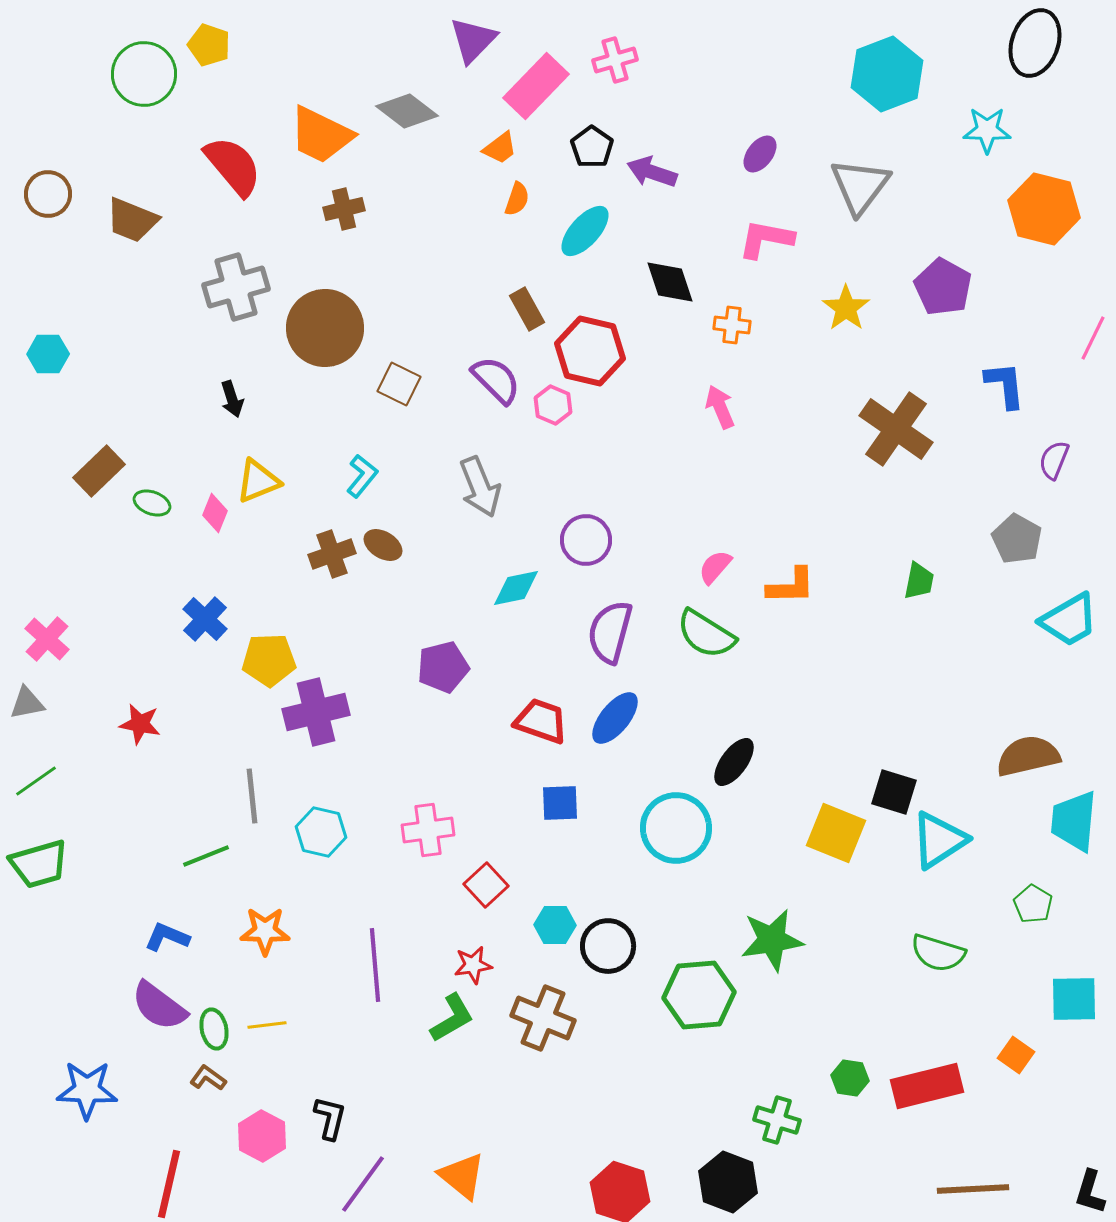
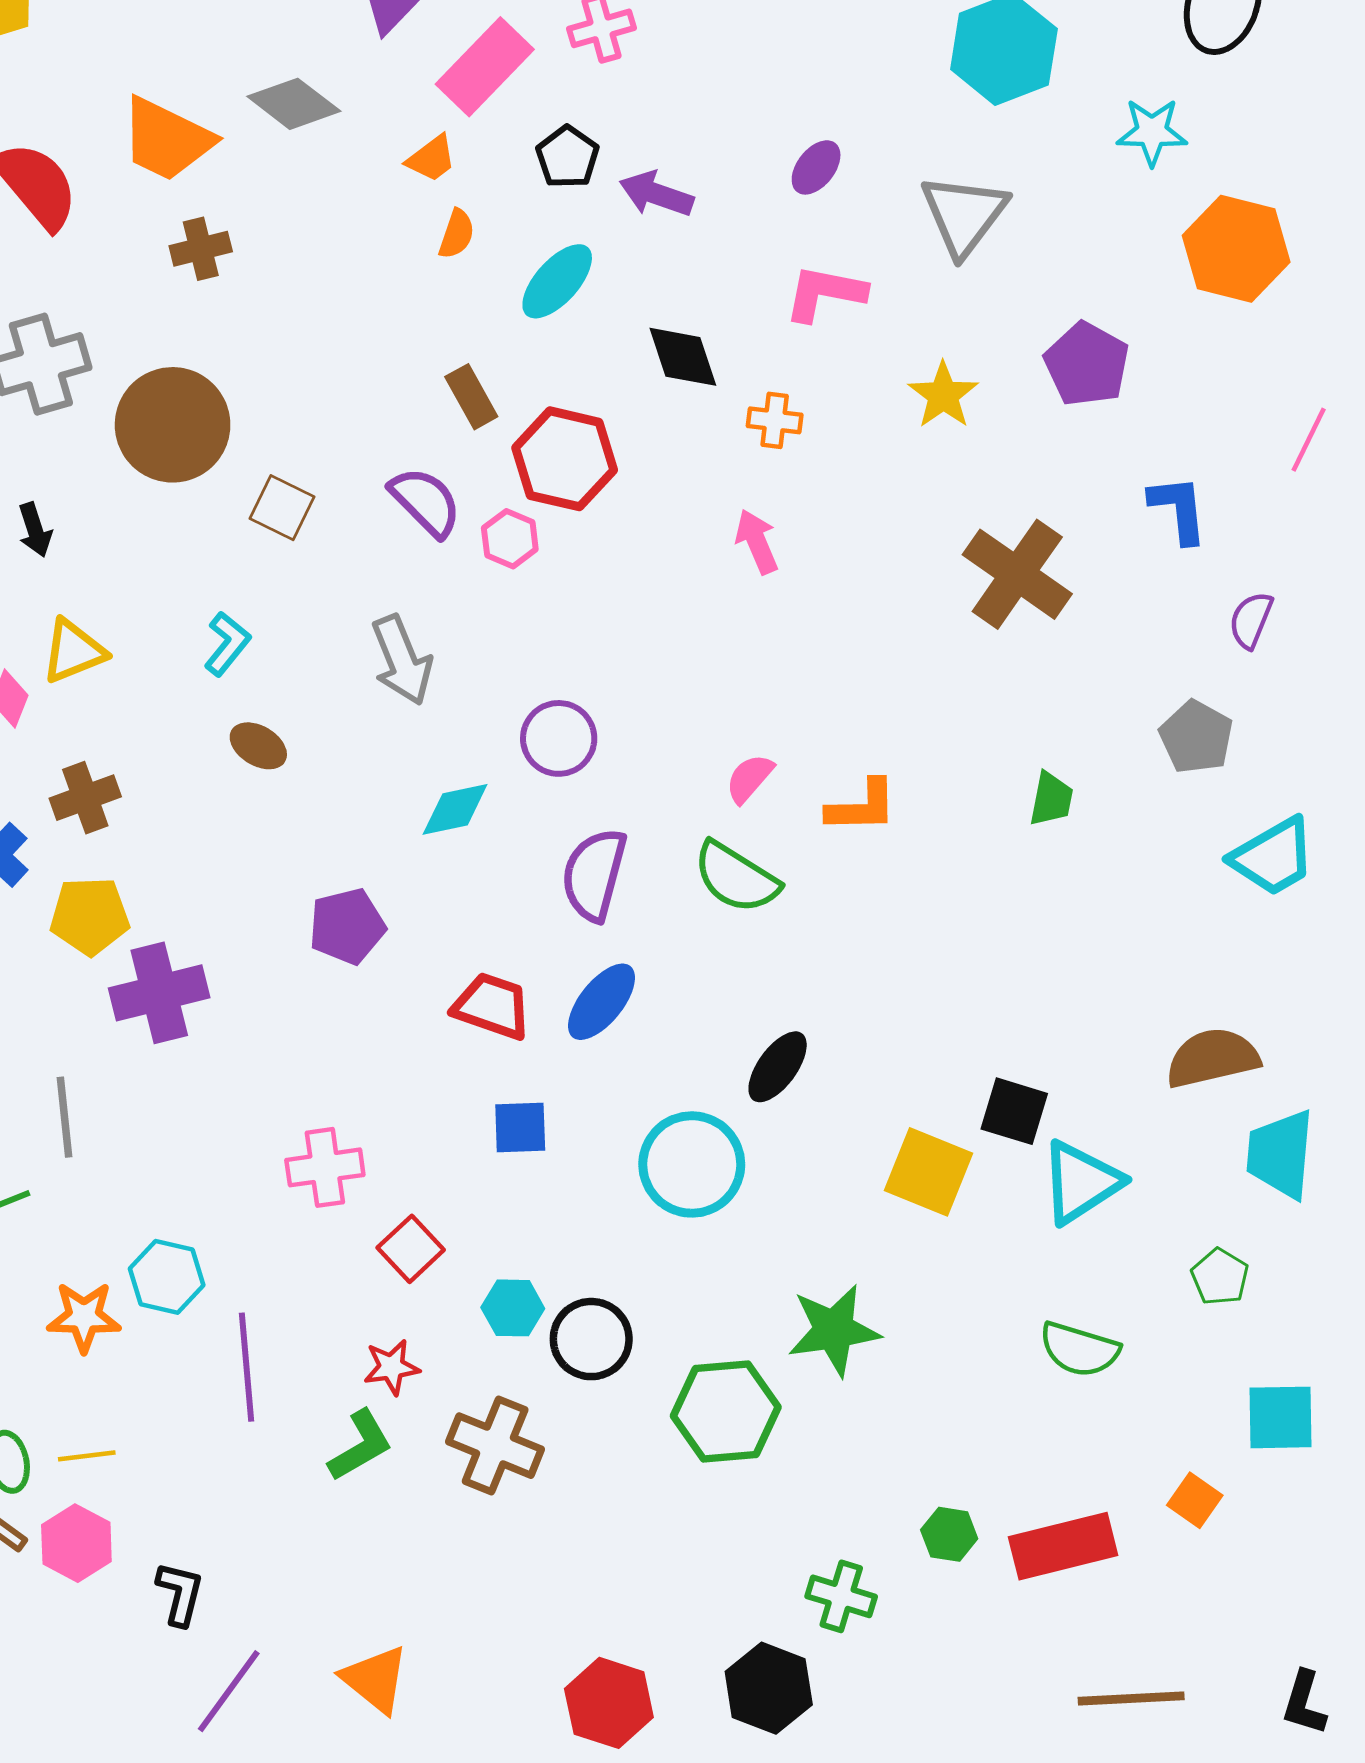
brown cross: (332, 554) -> (85, 798), moved
cyan hexagon: (321, 832) -> (167, 1277), moved
pink hexagon: (262, 1136) -> (76, 1543), moved

